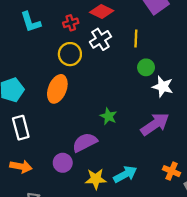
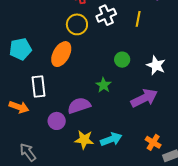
green circle: (146, 67) -> (122, 60), moved
white rectangle: (21, 128) -> (38, 87), moved
orange arrow: (21, 167) -> (19, 107), moved

